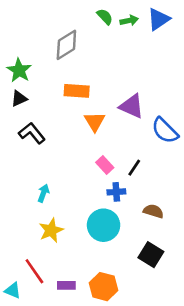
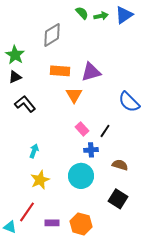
purple triangle: (132, 106) -> (91, 72), moved, turned -40
red line: (34, 271) -> (27, 212), turned 70

